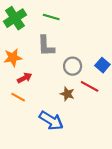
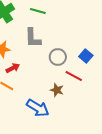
brown star: (67, 94) -> (57, 90), moved

